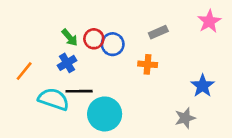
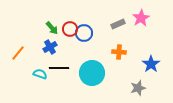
pink star: (209, 21) -> (141, 18), moved
orange cross: (148, 64) -> (119, 52), moved
cyan semicircle: (54, 99) -> (40, 74), size x0.6
cyan circle: (105, 114) -> (92, 73), moved

